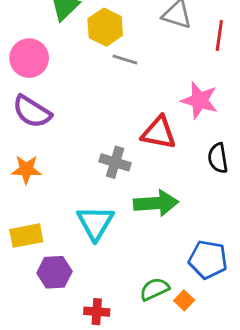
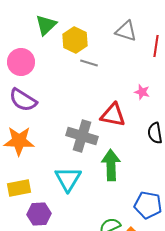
pink star: (200, 100) -> (142, 92), size x0.6
gray cross: (115, 162) -> (82, 136), size x1.4
orange star: (26, 169) -> (19, 141), size x1.4
green arrow: (156, 203) -> (111, 165), turned -88

